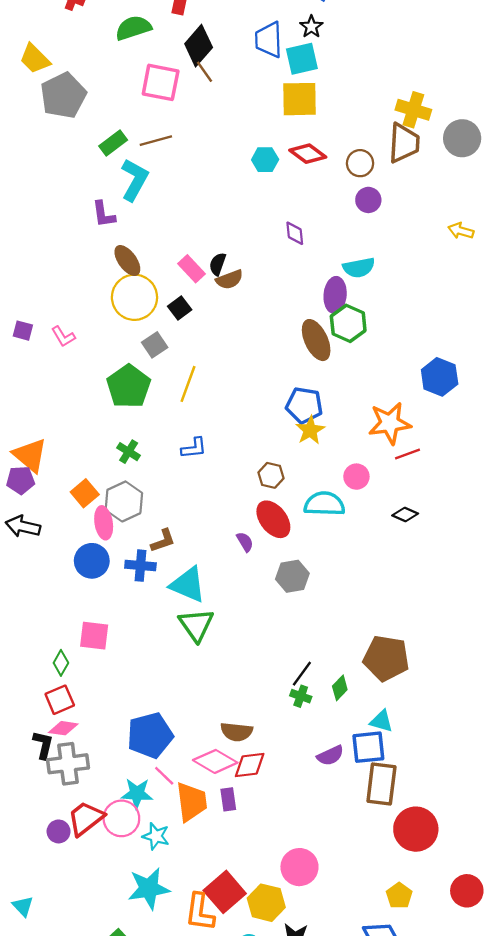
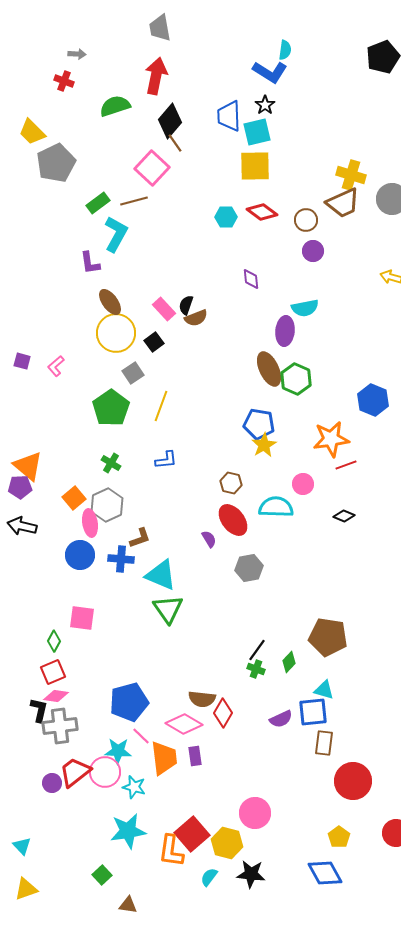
pink square: (161, 82) -> (152, 168), moved, turned 32
brown trapezoid: (404, 143) -> (343, 203), turned 63
green hexagon: (348, 323) -> (296, 379), moved
pink L-shape: (63, 336) -> (56, 366), turned 80
red diamond: (250, 765) -> (223, 713), moved, turned -52
brown rectangle: (381, 784) -> (324, 743), size x0.7

